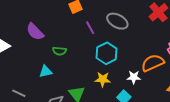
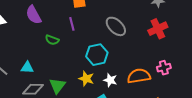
purple line: (90, 28) -> (72, 24), moved
cyan triangle: (46, 72) -> (27, 67), moved
white star: (134, 77) -> (110, 80), moved

